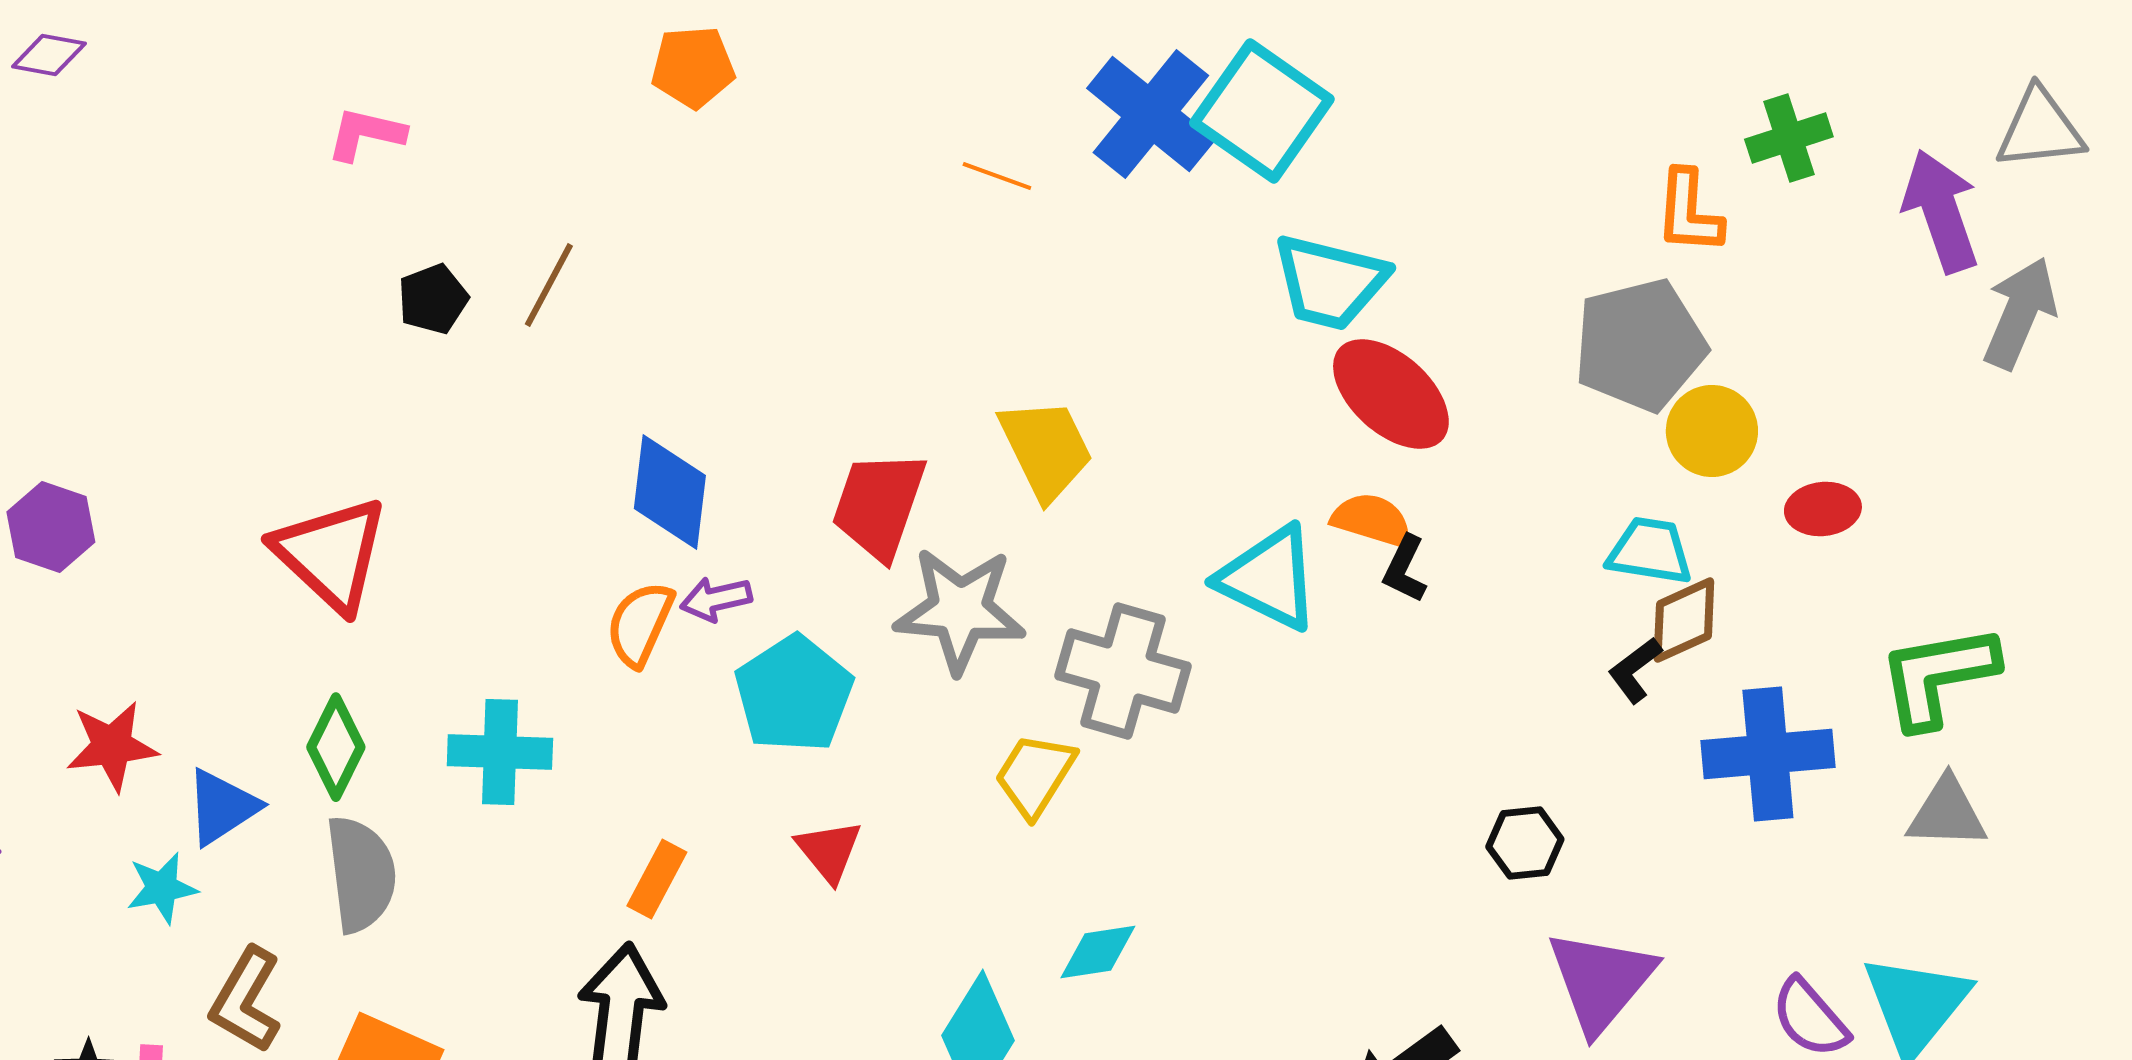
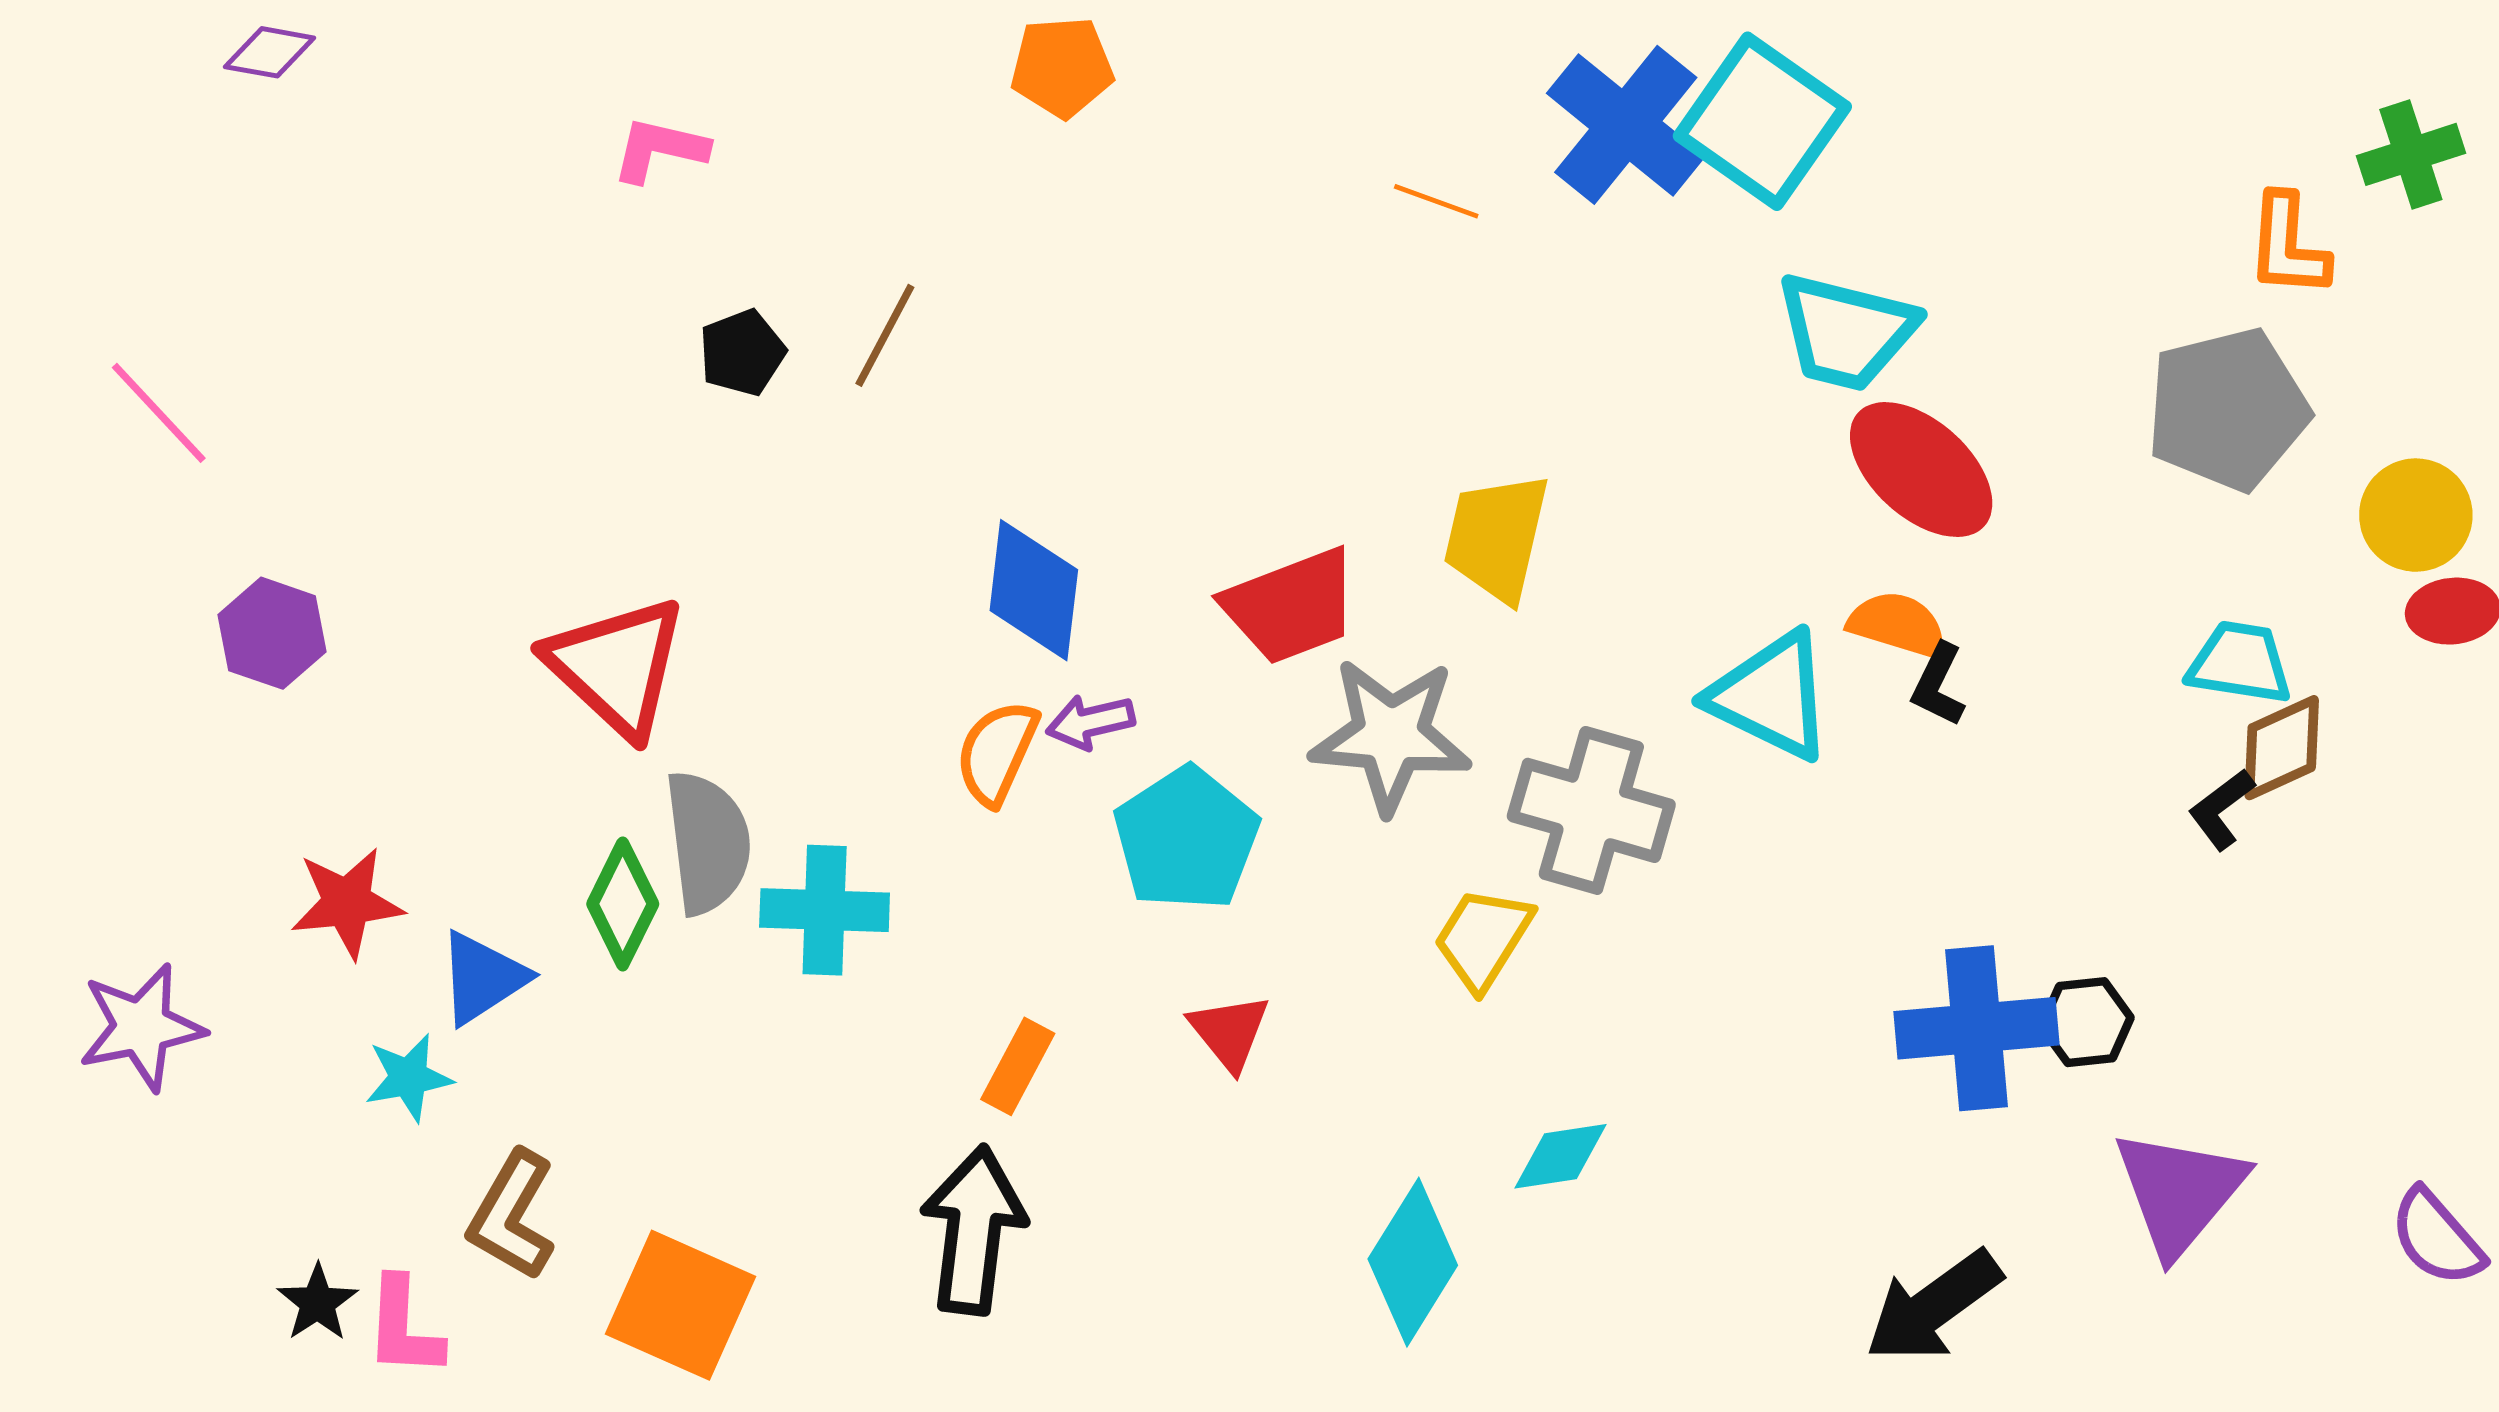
yellow circle: (1712, 431) -> (2416, 515), moved
yellow trapezoid: (1046, 449) -> (1497, 537), turned -141
red trapezoid: (879, 505) -> (1291, 606), turned -130
blue cross: (1768, 754) -> (1976, 1028), moved
gray semicircle: (361, 874) -> (708, 842), moved

